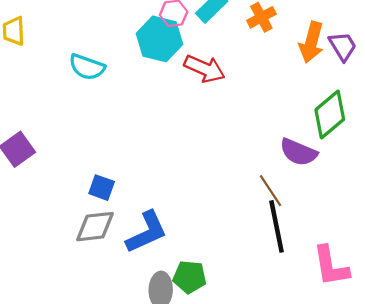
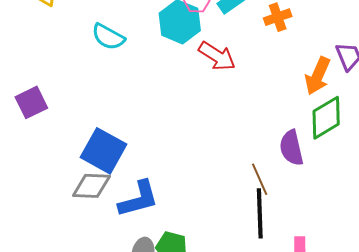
orange arrow: (311, 42) -> (318, 76), moved
purple semicircle: (299, 152) -> (291, 148), turned 45
blue square: (102, 188) -> (103, 151), size x1.8

